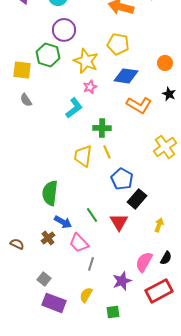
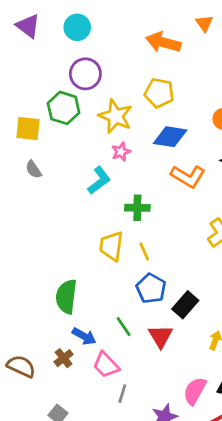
yellow line: (107, 152) -> (144, 251), moved
blue pentagon: (122, 179) -> (151, 288), moved
brown semicircle: (17, 244) -> (21, 366), size x1.5

